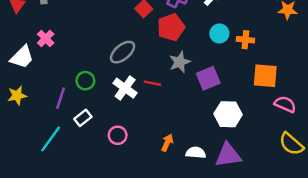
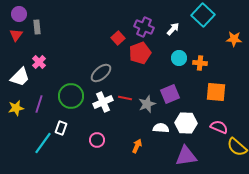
gray star: (180, 62) -> (147, 104), moved
green circle: (85, 81) -> (71, 96), size x1.6
white cross: (125, 88) -> (103, 102), turned 30
purple line: (61, 98) -> (39, 104), moved
pink semicircle: (285, 104) -> (219, 127), moved
white rectangle: (83, 118) -> (61, 128), moved, turned -32
white semicircle: (196, 153) -> (161, 128), moved

